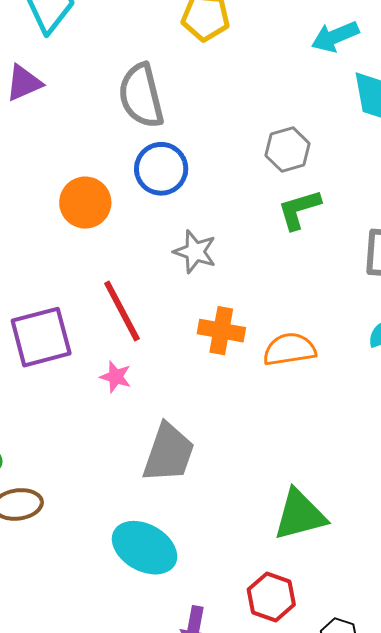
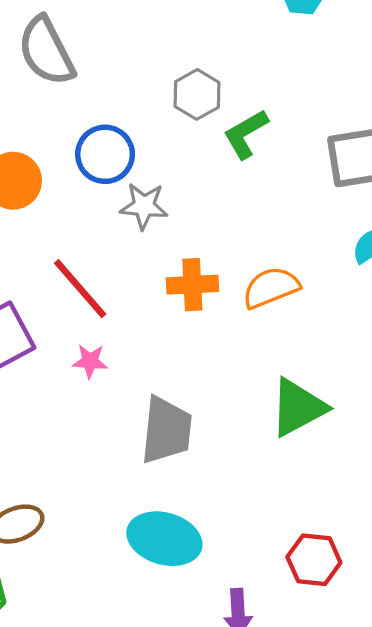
gray hexagon: (288, 149) -> (197, 94), moved
blue circle: (161, 169) -> (105, 154), moved
green triangle: (300, 515) -> (298, 407), moved

